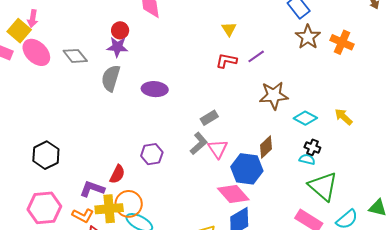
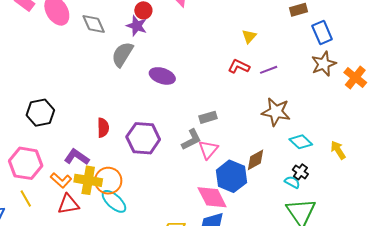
purple hexagon: (152, 154) -> (143, 138), size x1.5
red semicircle: (117, 174) -> (103, 128), moved, turned -42

